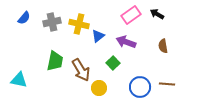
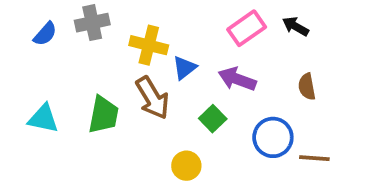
gray cross: (52, 22) -> (92, 23), moved
brown arrow: (81, 70) -> (152, 98), moved
cyan triangle: (19, 80) -> (43, 119), moved
blue circle: (140, 87) -> (273, 137), moved

